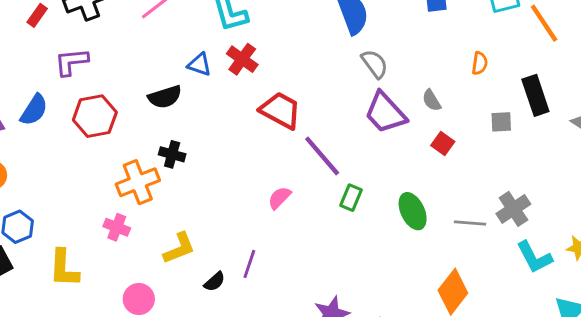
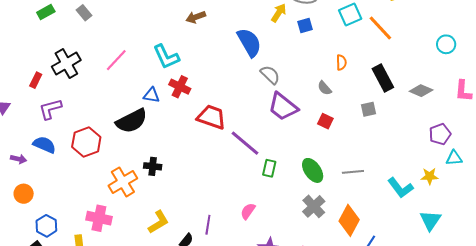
purple L-shape: (71, 62) -> (50, 109), moved
black semicircle: (165, 97) -> (132, 121), size x1.4
gray semicircle: (432, 100) -> (324, 88), moved
blue semicircle: (34, 110) -> (44, 145), turned -90
gray square: (501, 122) -> (368, 109), moved
black cross: (172, 154) -> (153, 166), moved
pink semicircle: (279, 198) -> (248, 211), moved
gray cross: (513, 209) -> (314, 206), moved
pink cross: (117, 227) -> (99, 218), moved, size x1.4

